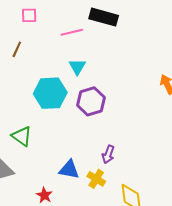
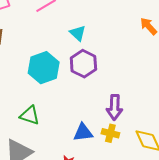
cyan triangle: (77, 67) -> (78, 33), moved
purple arrow: (108, 154) -> (115, 107), size x1.4

